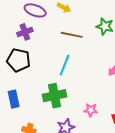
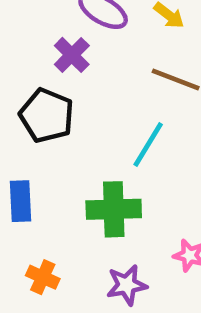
purple cross: (25, 32) -> (72, 55), turned -35

